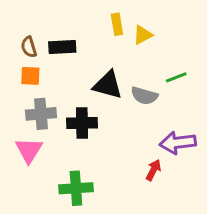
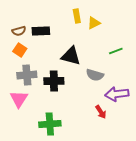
brown semicircle: (29, 47) -> (19, 31), turned -88
orange square: (30, 76) -> (20, 50), turned 32
gray semicircle: (144, 96) -> (95, 75), moved
red arrow: (153, 170) -> (101, 112), turned 120

